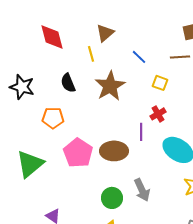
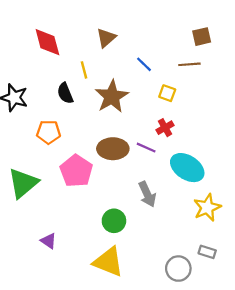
yellow line: (91, 54) -> (84, 70), moved
purple line: (141, 132) -> (146, 148), turned -66
brown ellipse: (114, 151) -> (113, 149), moved
gray arrow: (142, 190) -> (147, 194), moved

